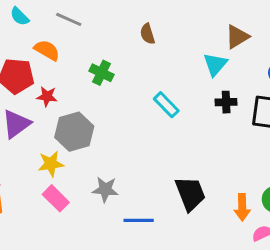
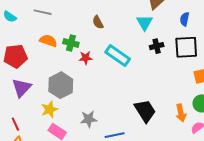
brown semicircle: (148, 34) -> (98, 22), moved
orange semicircle: (47, 50) -> (48, 41), moved
red star: (47, 96) -> (86, 58), moved
cyan rectangle: (166, 105) -> (118, 56), size x1.4

